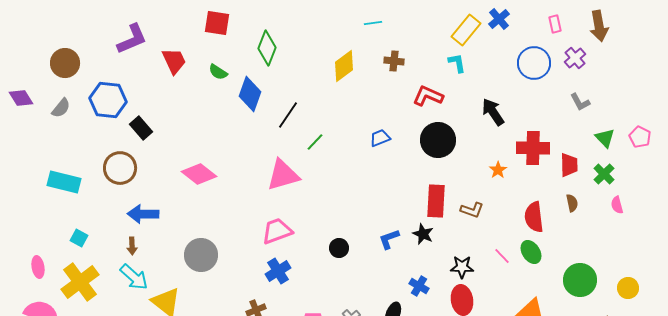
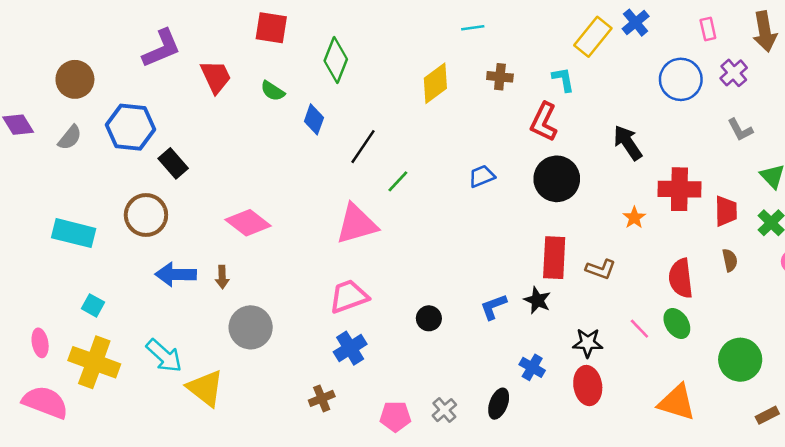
cyan L-shape: (457, 63) -> (563, 79), moved
blue diamond: (250, 94) -> (314, 119), size x0.7
red L-shape: (428, 96) -> (544, 122), turned -88
brown arrow: (132, 246) -> (222, 277), moved
yellow cross: (80, 282) -> (94, 362), turned -33

